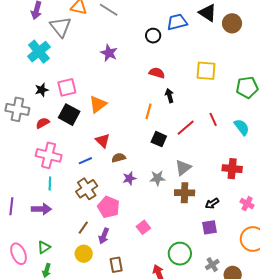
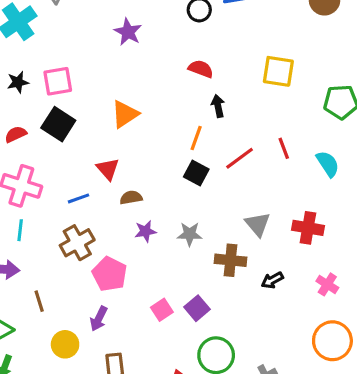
orange triangle: (98, 104) -> (125, 114), moved
orange line: (148, 111) -> (196, 138), moved
gray triangle: (183, 168) -> (258, 224), moved, turned -36
purple square: (210, 227) -> (197, 308), moved, turned -35
brown line: (83, 228) -> (39, 301), moved, turned -56

